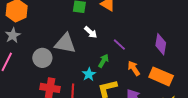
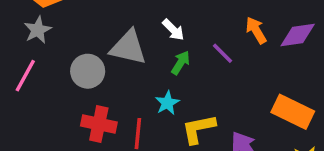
purple diamond: (161, 44) -> (298, 35), moved, turned 70
green arrow: (103, 61) -> (181, 63), moved
orange arrow: (134, 68) -> (256, 30), moved

